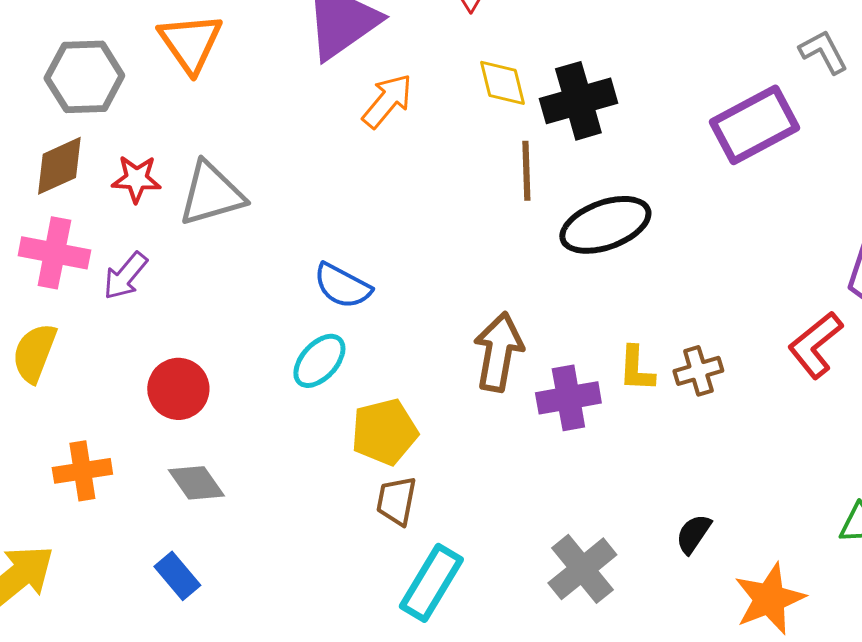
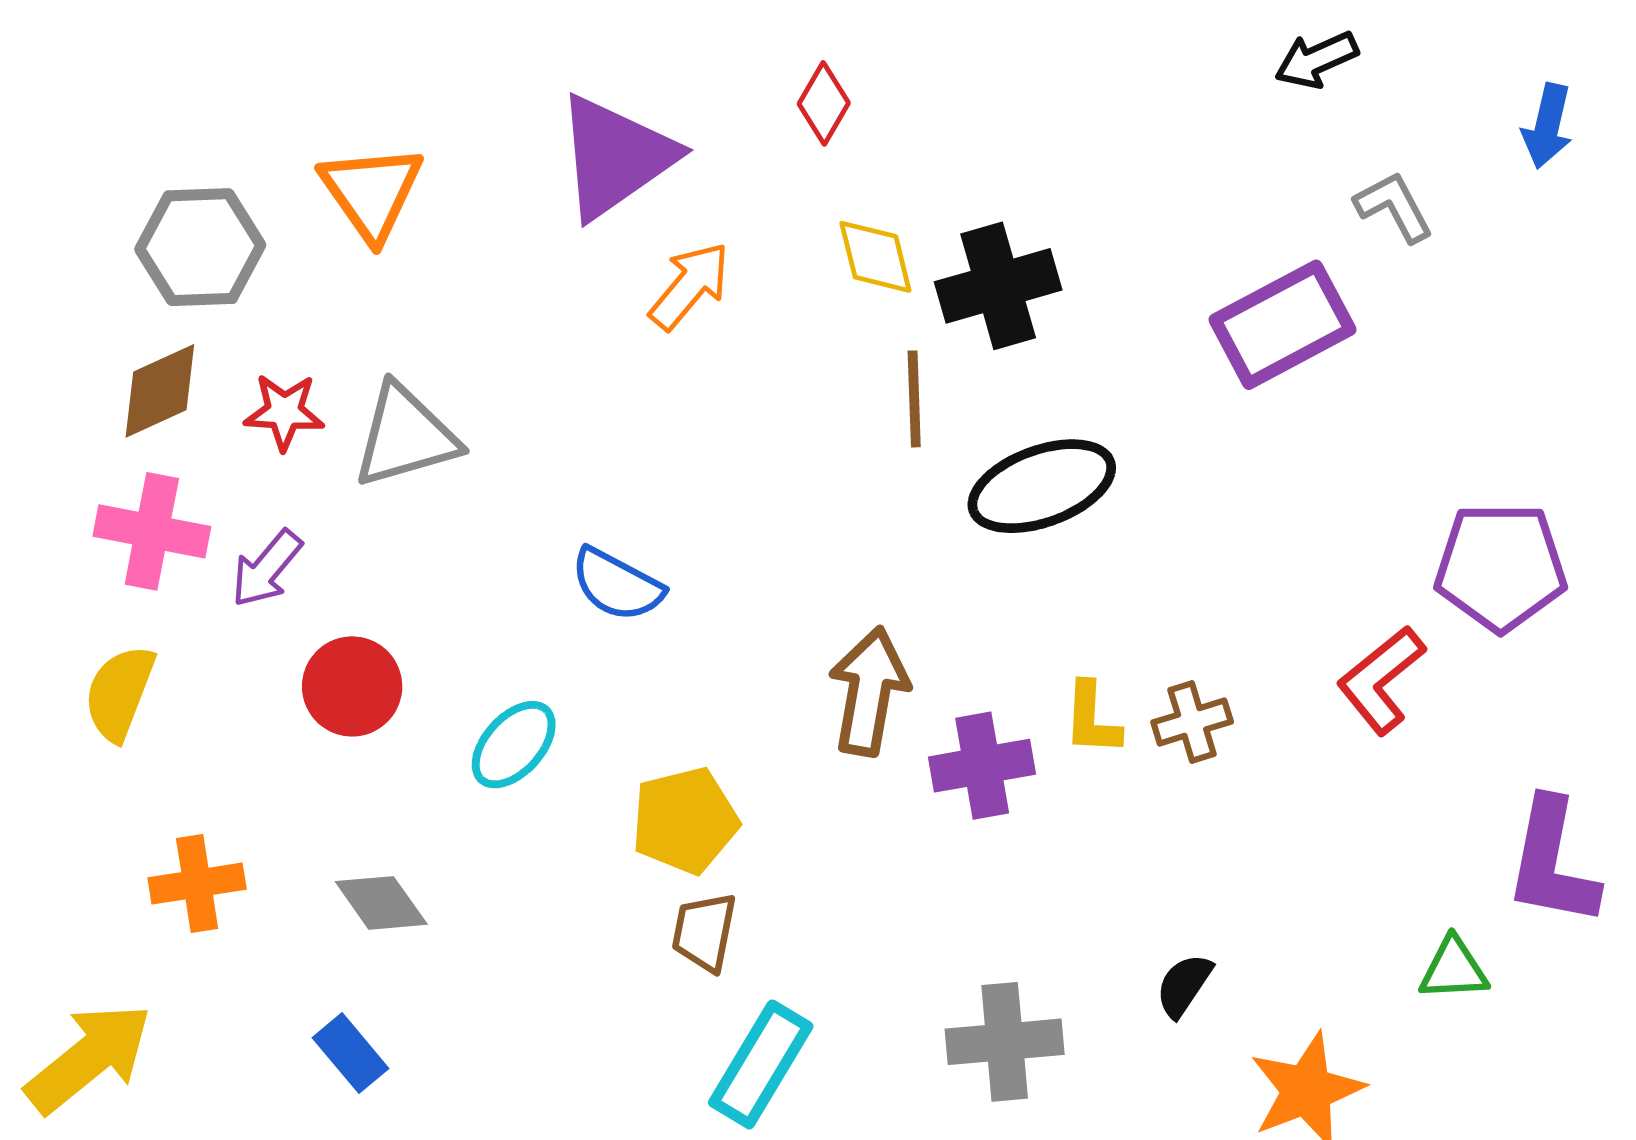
cyan ellipse: (319, 361) -> (514, 745), moved
red circle: (178, 389) -> (352, 686), moved
gray cross: (582, 569) -> (1005, 1042), turned 34

